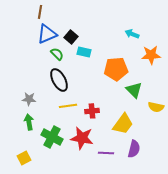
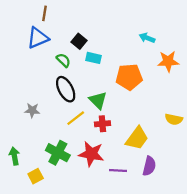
blue triangle: (47, 34) -> (38, 38), moved
green triangle: (134, 90) -> (98, 100), moved
yellow line: (68, 106) -> (76, 118), turned -30
green arrow: (29, 122) -> (14, 156), moved
yellow square: (24, 158) -> (36, 176), moved

